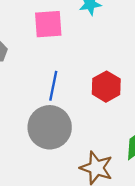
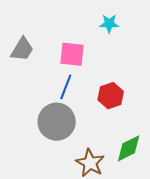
pink square: (48, 24) -> (72, 54), moved

